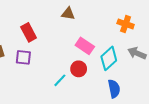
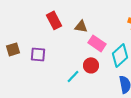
brown triangle: (68, 14) -> (81, 26), moved
red rectangle: (29, 32) -> (54, 20), moved

